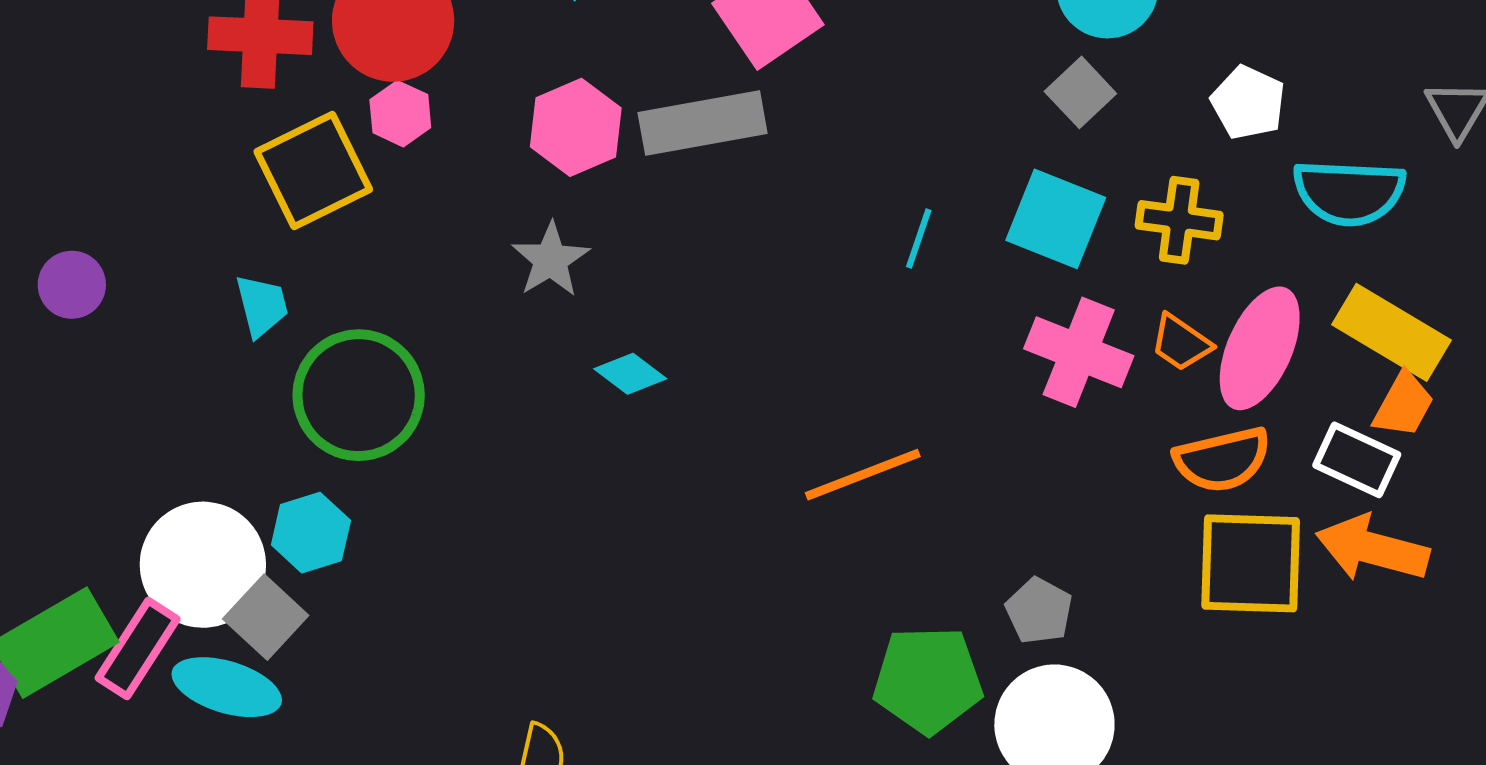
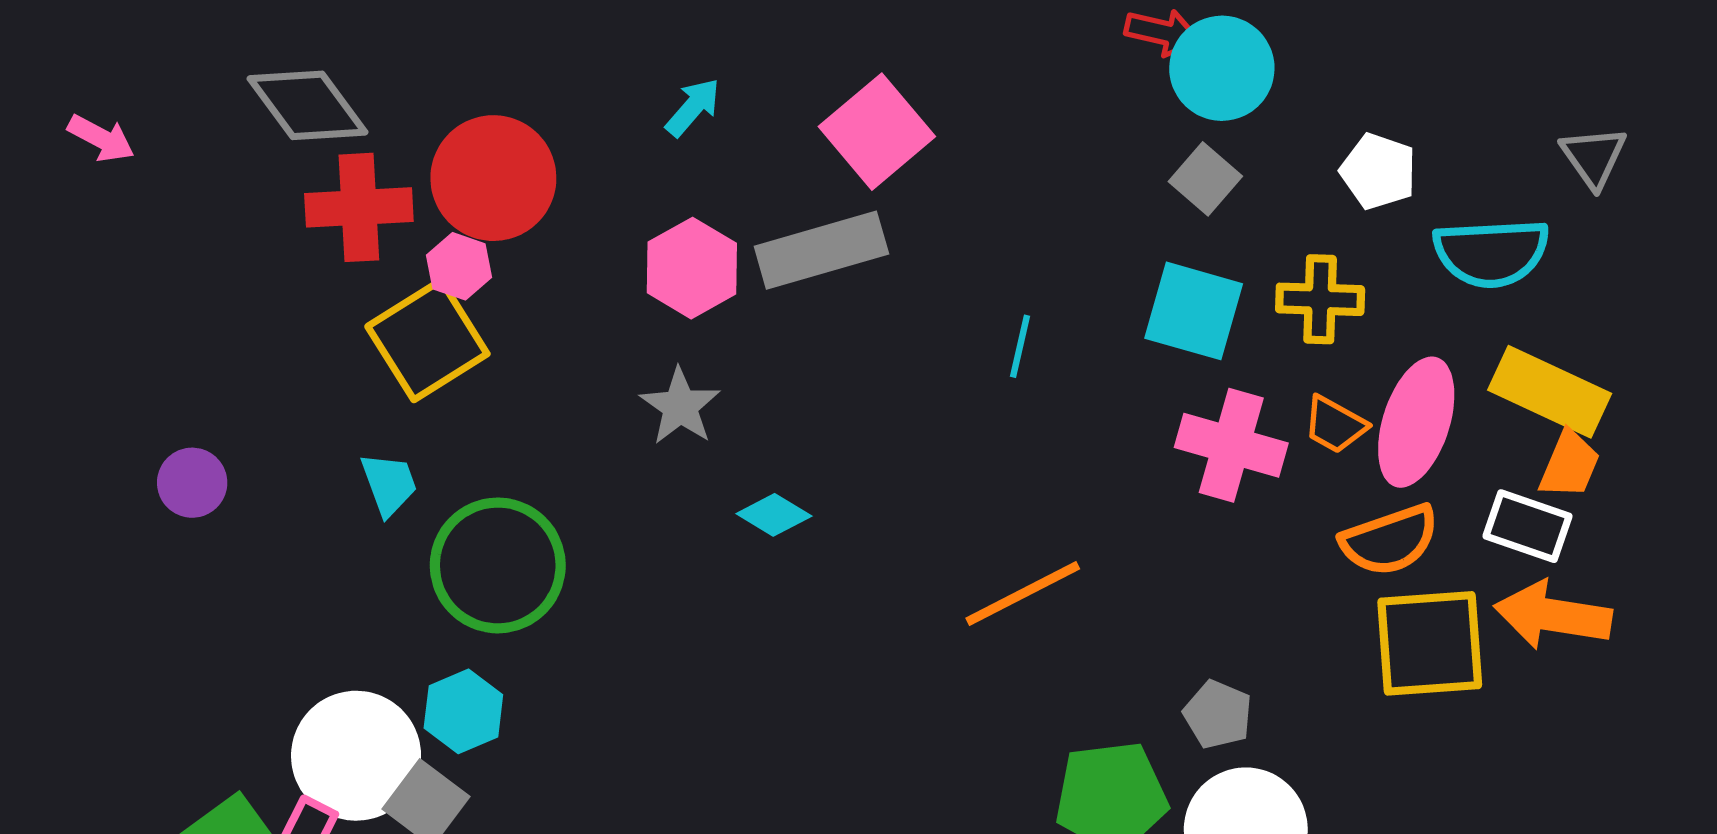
pink hexagon: (400, 114) -> (459, 266), moved
cyan line: (919, 238) -> (1020, 346), moved

